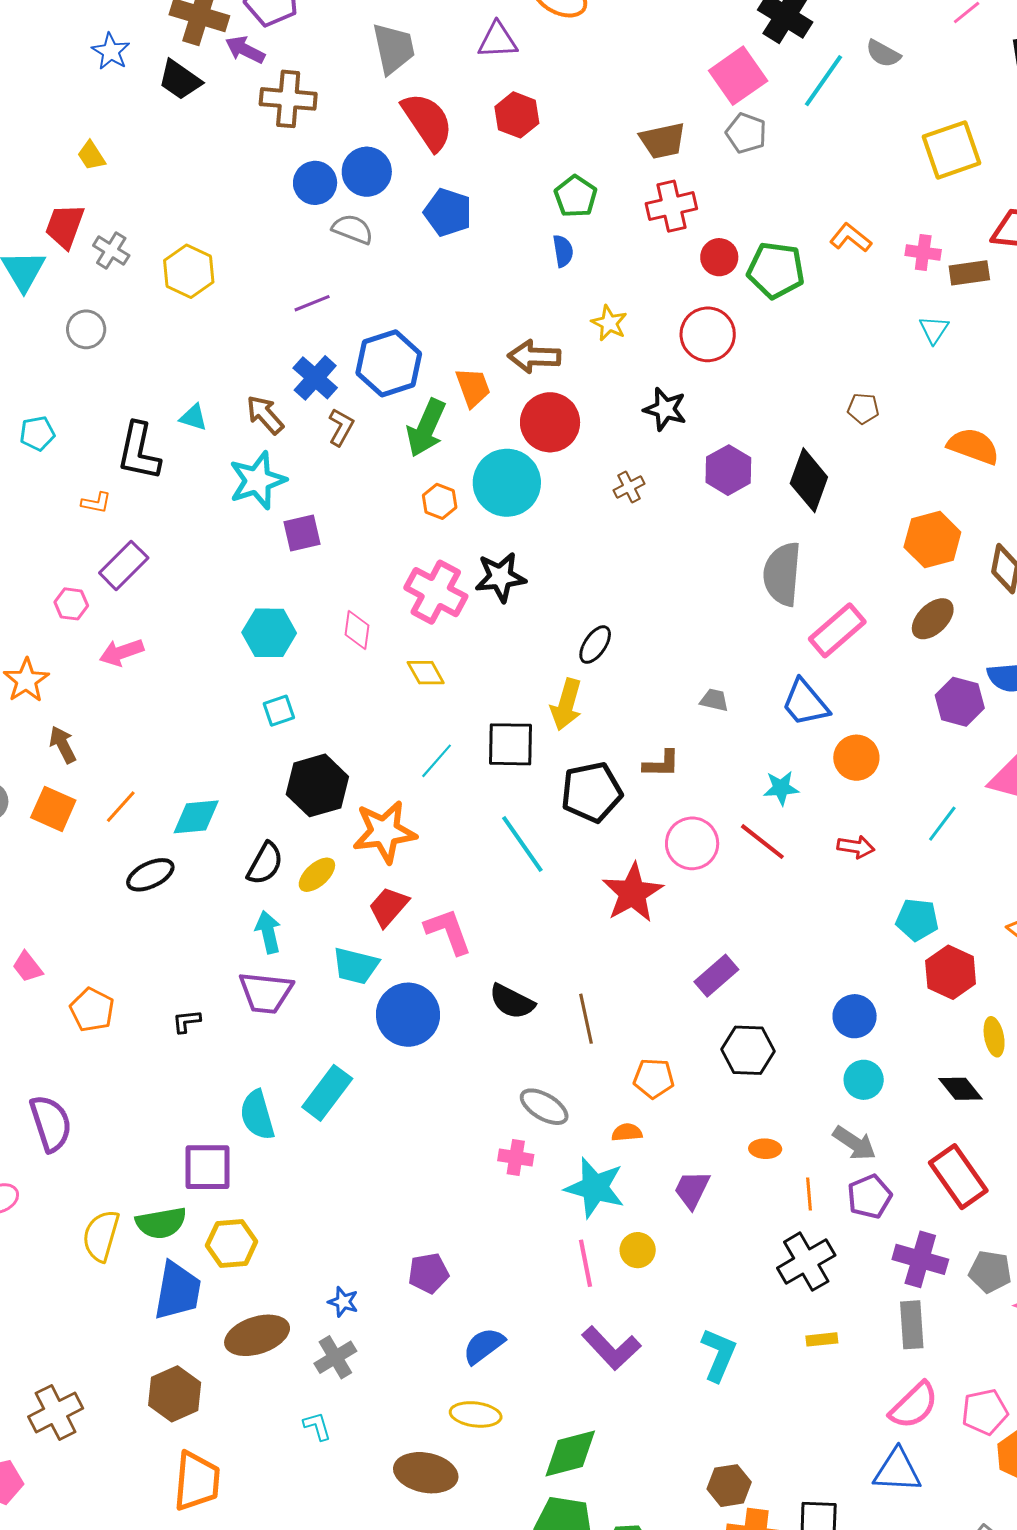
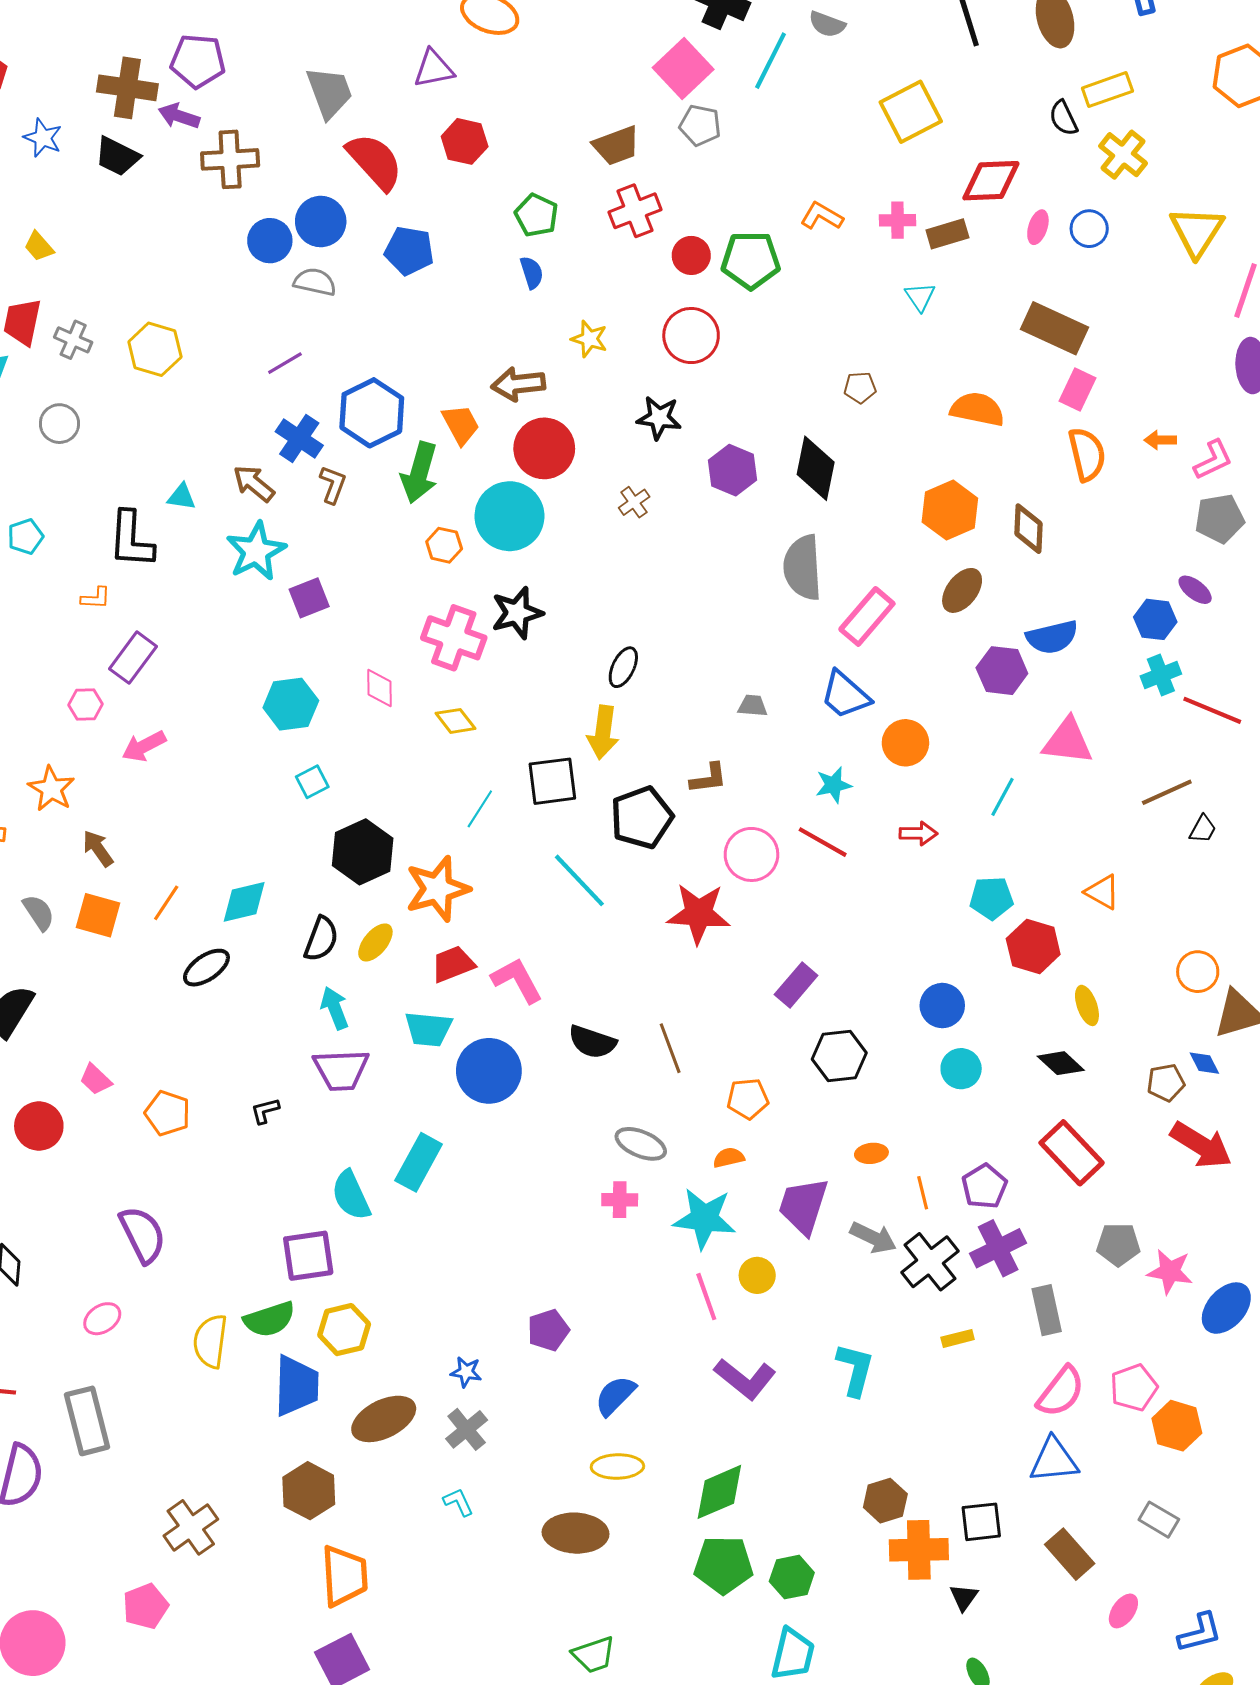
red star: (633, 893) -> (699, 914), turned -30
red trapezoid: (388, 907) -> (453, 964), turned 36
gray arrow: (854, 1143) -> (873, 1238), moved
purple trapezoid: (692, 1190) -> (803, 1206), size x1.4
purple cross: (920, 1259) -> (998, 1248), moved, turned -34

